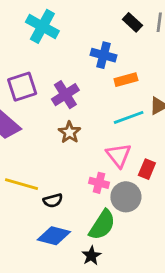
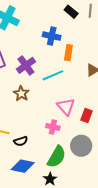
orange rectangle: (126, 80) -> (68, 53), turned -63
cyan line: (129, 117) -> (53, 75), moved
brown star: (69, 132) -> (21, 93), moved
gray circle: (126, 197) -> (81, 146), moved

